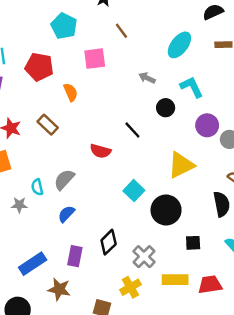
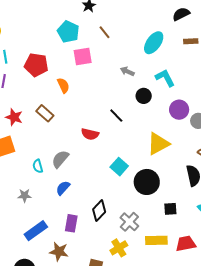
cyan pentagon: (64, 26) -> (68, 32), moved
gray star: (19, 205) -> (24, 196), moved

